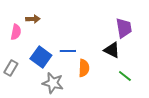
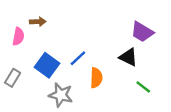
purple trapezoid: (124, 28) -> (142, 32), turned 130
blue line: (68, 51) -> (78, 58), turned -42

